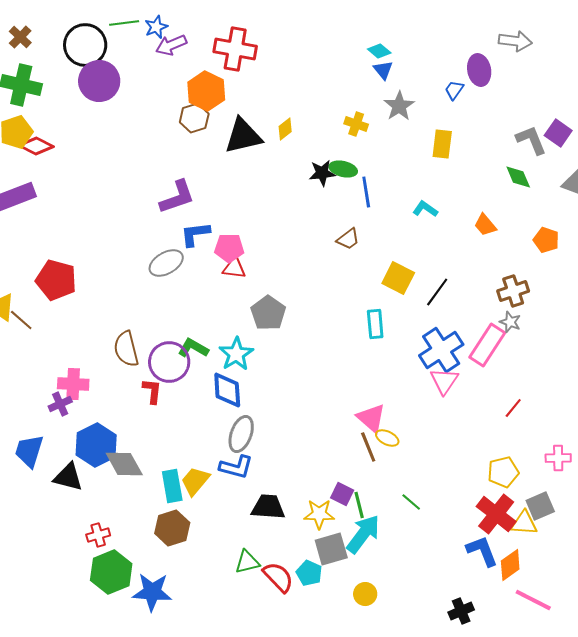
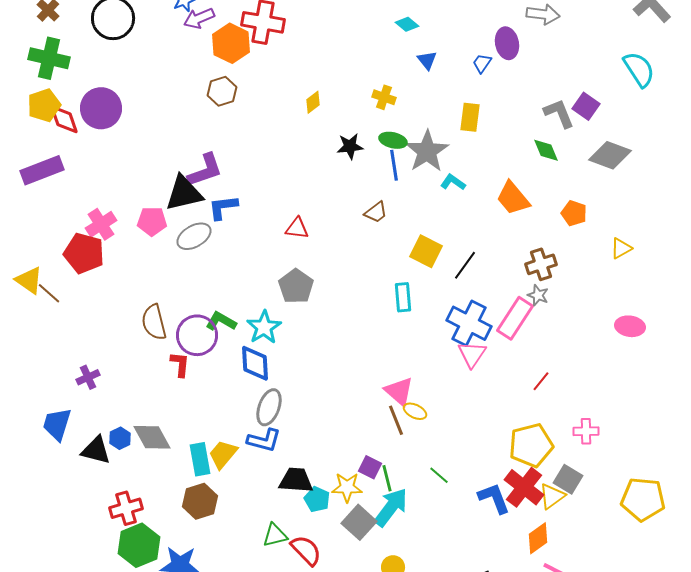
blue triangle: (383, 70) -> (427, 60), moved
purple circle: (99, 81) -> (101, 108), moved
orange hexagon: (206, 91) -> (231, 43), moved
gray star: (399, 106) -> (427, 151), moved, size x1.4
black triangle: (243, 136) -> (184, 193), moved
red diamond: (36, 146) -> (64, 119), turned 44
green ellipse: (343, 169) -> (393, 140), moved
orange trapezoid: (485, 225) -> (513, 198), size x1.5
pink pentagon: (229, 248) -> (152, 221), moved
red triangle: (234, 268) -> (297, 228), moved
blue cross: (441, 350) -> (469, 323), turned -30
pink cross: (73, 384) -> (101, 224), moved, turned -36
blue hexagon: (96, 445) -> (120, 438), moved, size x0.5
yellow pentagon: (503, 472) -> (531, 445), size x1.4
gray square: (540, 506) -> (568, 479), turned -36
yellow triangle: (524, 523) -> (552, 496), turned -40
red cross: (98, 535) -> (126, 508), size x1.4
gray square: (331, 549) -> (359, 522), turned -32
blue L-shape: (482, 551) -> (494, 498), moved
cyan pentagon: (309, 573) -> (317, 499), moved

